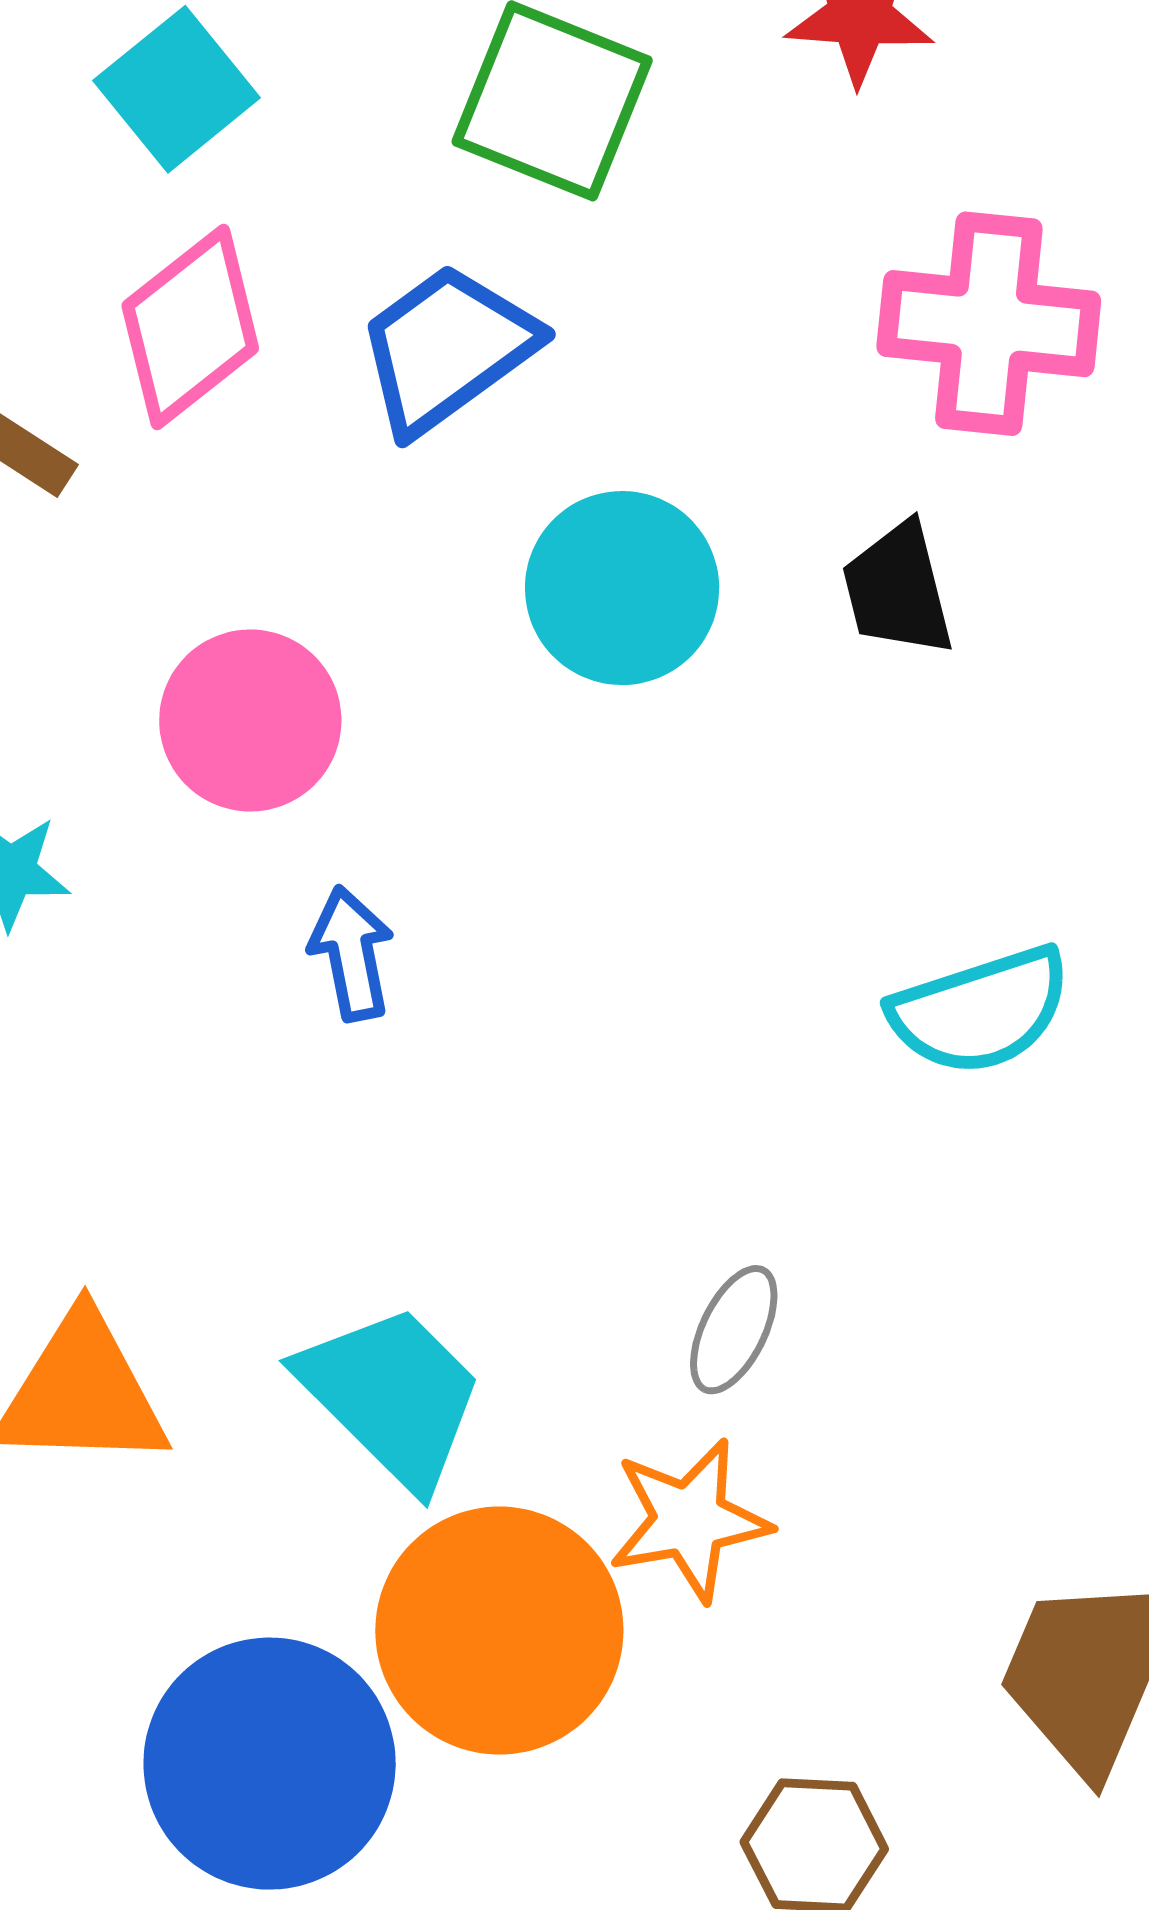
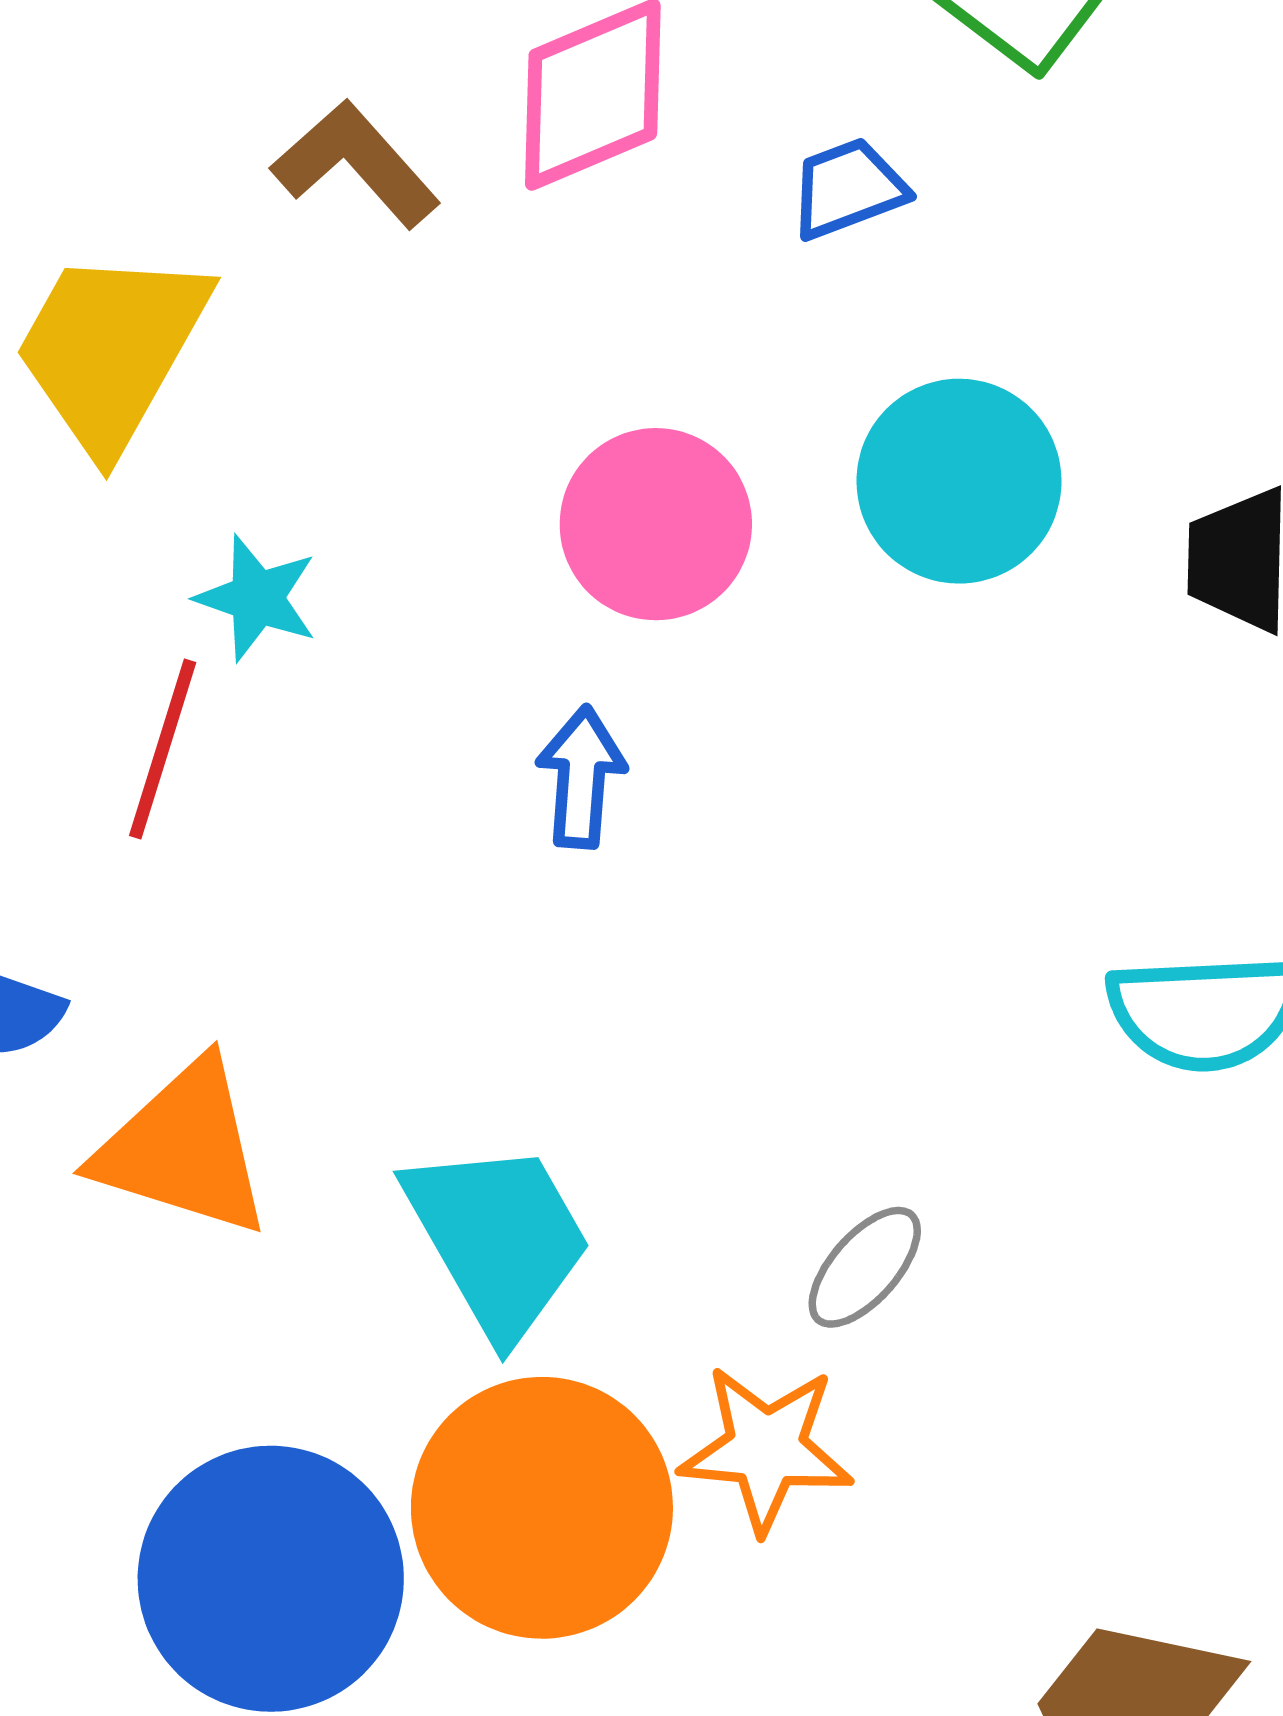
blue trapezoid: (447, 349) -> (848, 189), size x0.6
pink circle: (250, 720) -> (656, 524), moved

